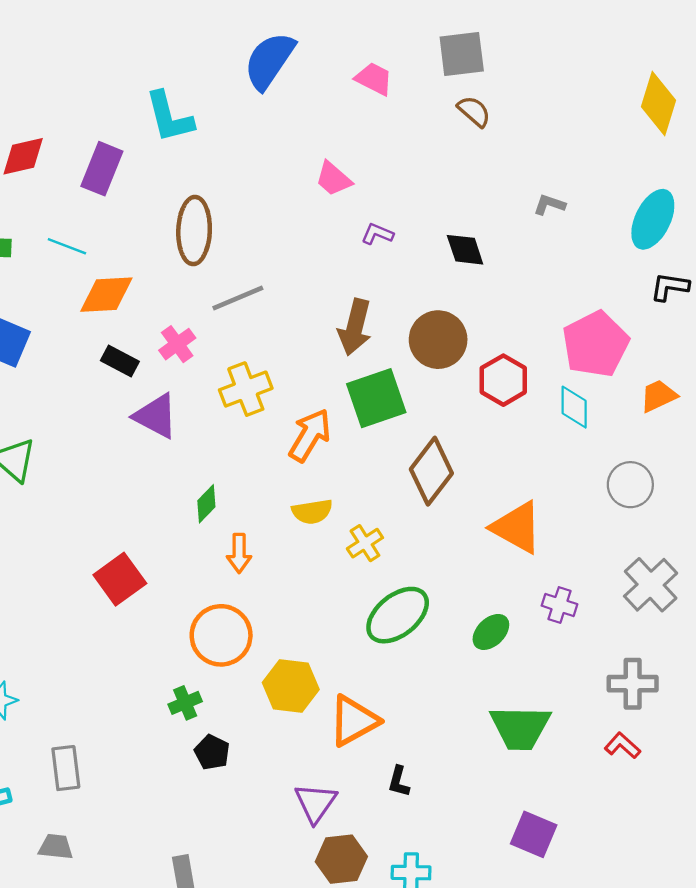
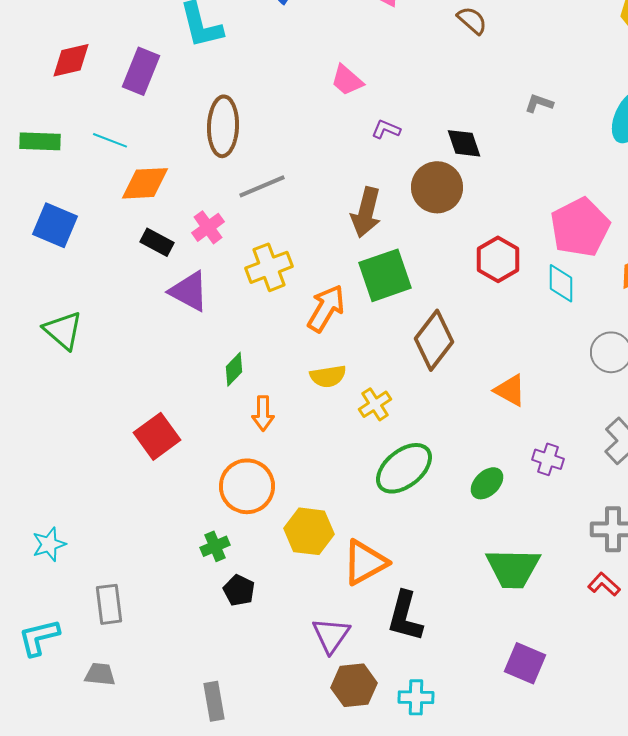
brown circle: (438, 340) -> (437, 187), moved
orange triangle: (517, 527) -> (510, 390), size x0.7
black L-shape: (399, 782) -> (405, 616), size x1.8

